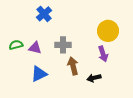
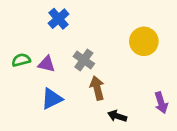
gray cross: (63, 45) -> (84, 60), turned 35
purple arrow: (103, 54) -> (161, 103), moved
black arrow: (94, 78) -> (117, 116), moved, turned 32

